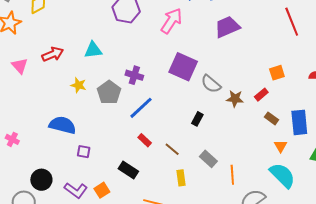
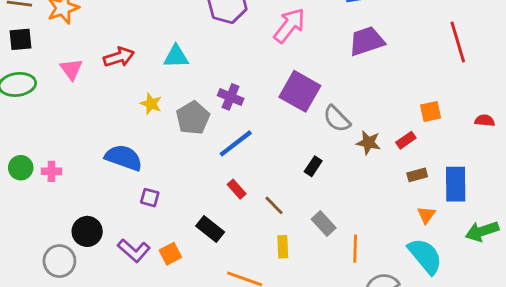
brown rectangle: (272, 118) -> (417, 175), turned -56
pink cross: (12, 139) -> (51, 171), turned -32

